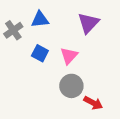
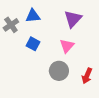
pink triangle: (69, 56) -> (67, 46), moved
red arrow: (93, 103) -> (87, 76), moved, turned 84

